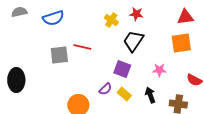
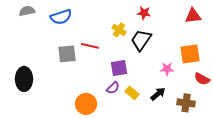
yellow cross: (111, 20) -> (119, 30), moved
orange square: (181, 43) -> (190, 54), moved
purple square: (122, 69) -> (119, 68), moved, turned -30
black arrow: (150, 95) -> (158, 94), turned 70

